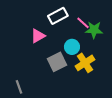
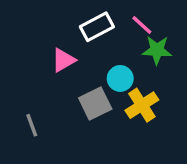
pink line: (83, 23) -> (142, 25), moved
gray line: (19, 87) -> (32, 125), moved

